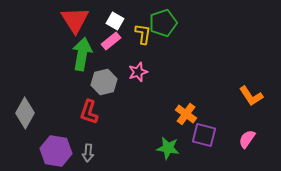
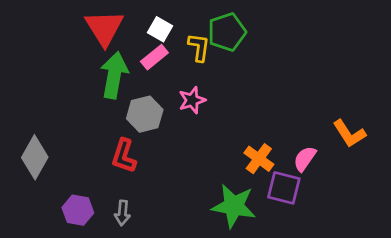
pink semicircle: (247, 139) -> (305, 159), moved
green star: (168, 148) -> (234, 206), size x1.4
purple hexagon: (56, 151) -> (78, 210), size x0.7

